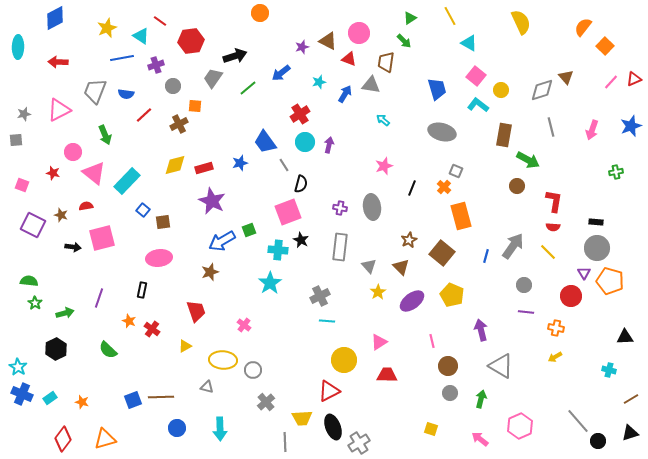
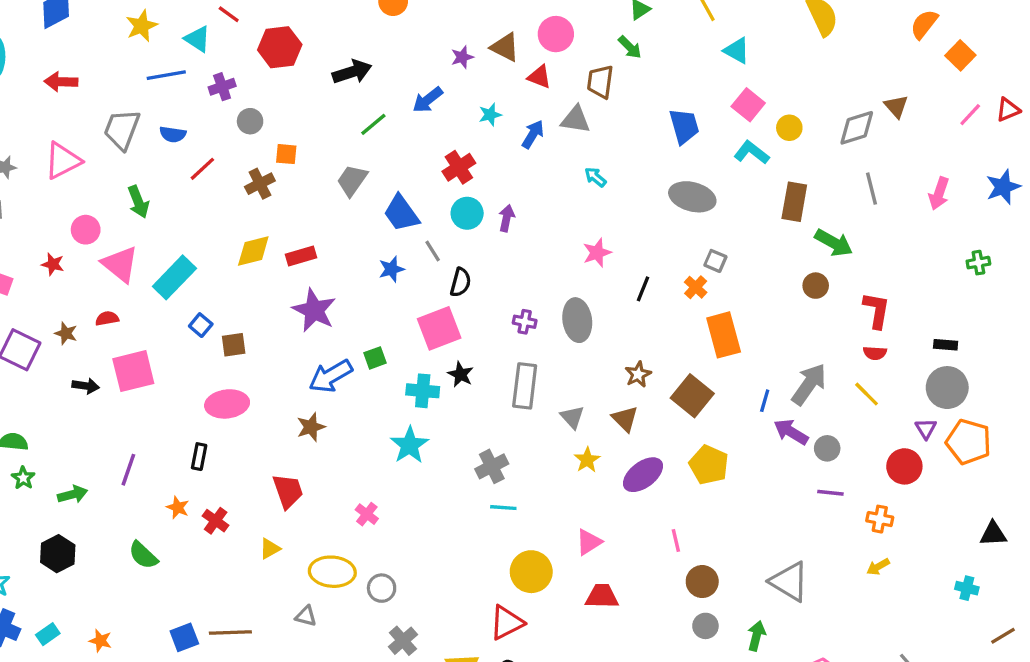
gray trapezoid: (213, 78) -> (352, 180), moved
blue star: (240, 163) -> (391, 269), moved
purple arrow: (481, 330) -> (791, 432), moved, turned -45

